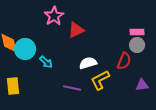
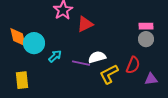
red semicircle: (124, 61) -> (133, 65), moved
cyan arrow: (46, 62) -> (55, 56), turned -88
purple line: (72, 88) -> (81, 63), moved

